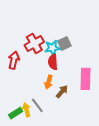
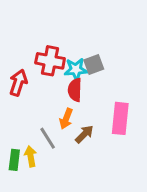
red cross: (34, 43) -> (50, 61), turned 36
gray line: (37, 105) -> (48, 138), moved
green rectangle: (16, 113) -> (14, 160), turned -56

